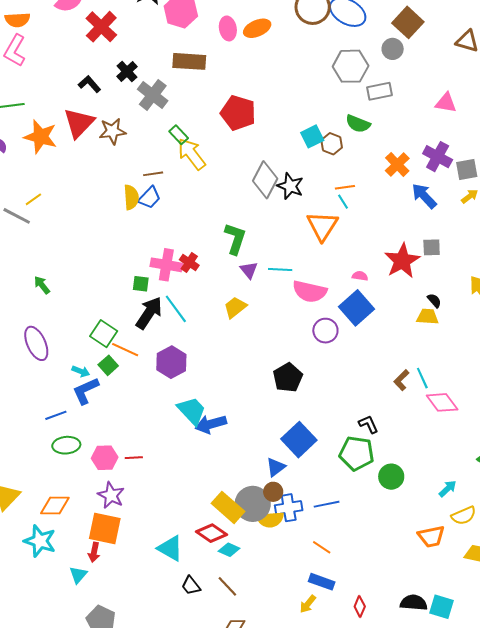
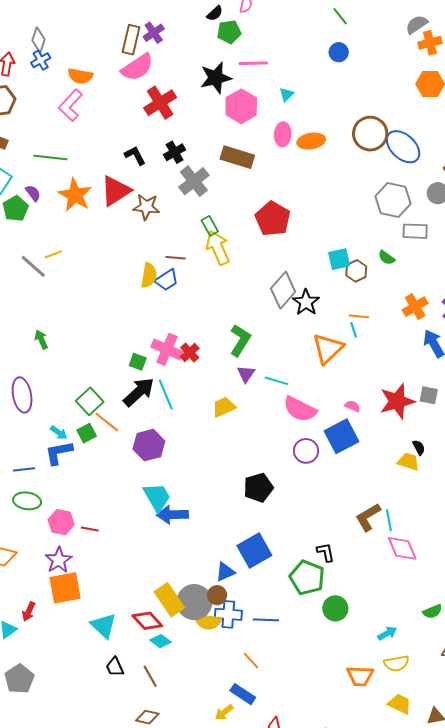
green semicircle: (358, 124) -> (387, 258), size x0.7
brown L-shape: (401, 380) -> (368, 517), size x1.4
orange square: (105, 528) -> (65, 588), moved, turned -36

